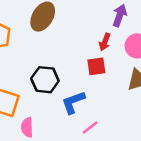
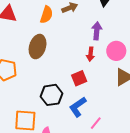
red square: (96, 66) -> (79, 78), moved

